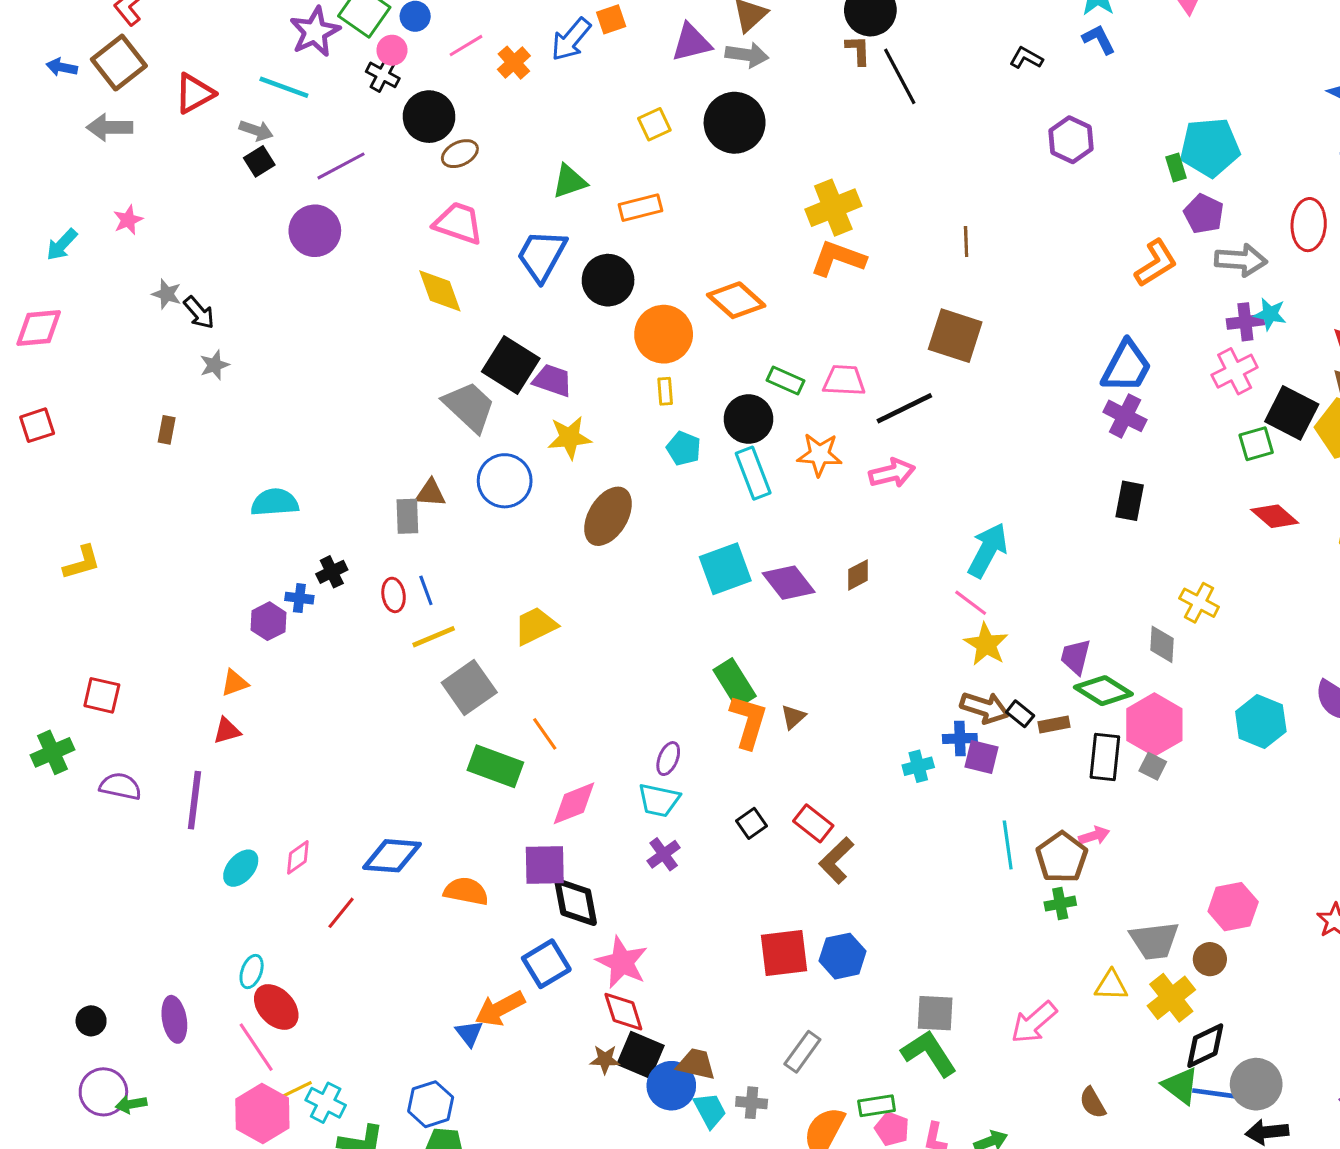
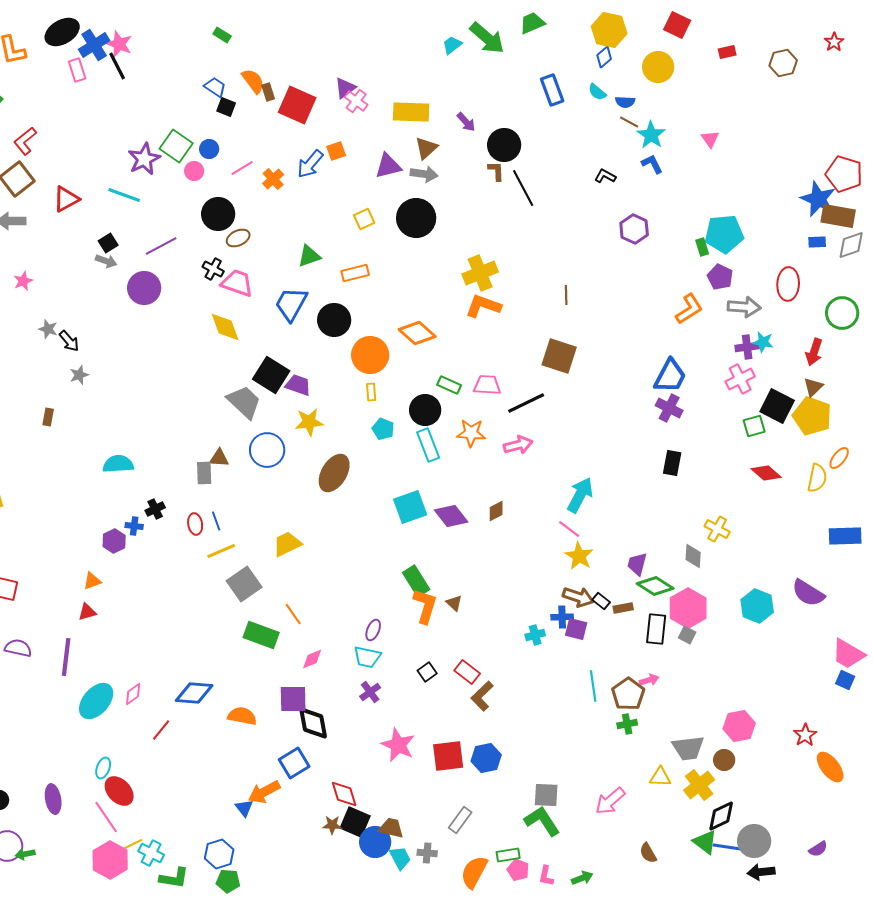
black cross: (383, 75) -> (213, 269), moved
gray arrow: (256, 130) -> (106, 261), moved
brown triangle: (793, 717) -> (454, 603), turned -36
pink diamond: (574, 803) -> (312, 659), size x0.7
cyan ellipse: (241, 868) -> (96, 701), size x1.5
pink star: (622, 962) -> (398, 745), moved

